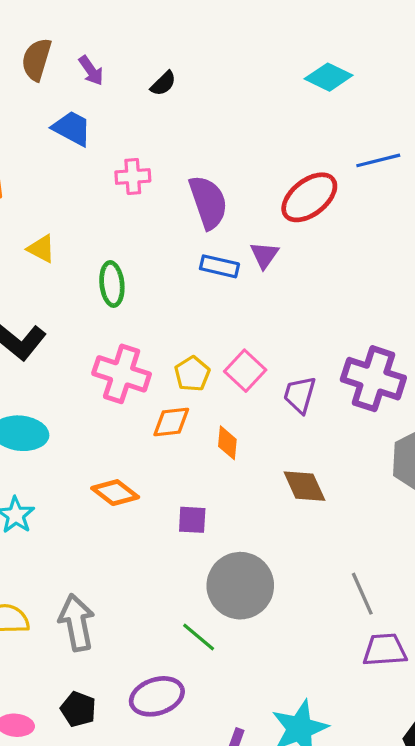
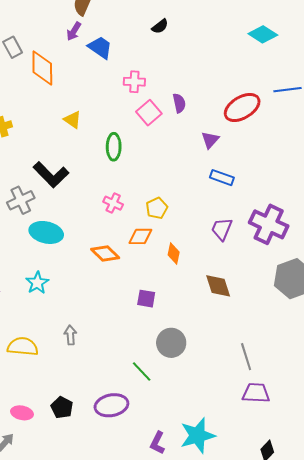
purple arrow: (91, 71) -> (74, 31), moved, turned 60
purple semicircle: (208, 202) -> (179, 103), size x0.6
blue rectangle: (219, 266) -> (222, 178), moved
pink square: (245, 371) -> (149, 113), moved
pink cross: (122, 374) -> (113, 203), size x0.6
orange diamond: (115, 493) -> (105, 253), moved
gray circle: (240, 586) -> (171, 343), size x0.7
gray arrow: (77, 623) -> (70, 335), moved, size x0.6

